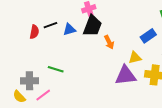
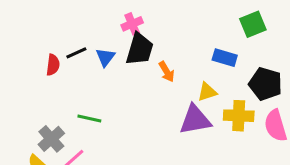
blue triangle: (69, 29) -> (105, 57), turned -32
blue rectangle: (148, 36) -> (225, 58), turned 56
gray cross: (29, 81) -> (51, 139), turned -36

